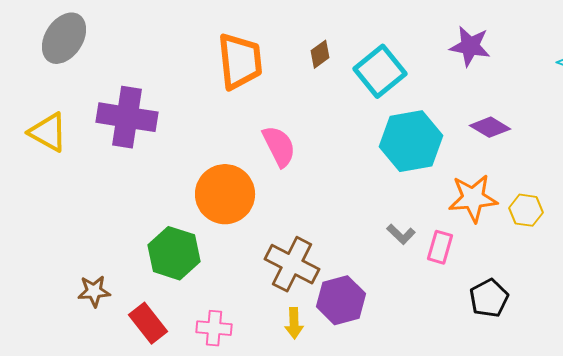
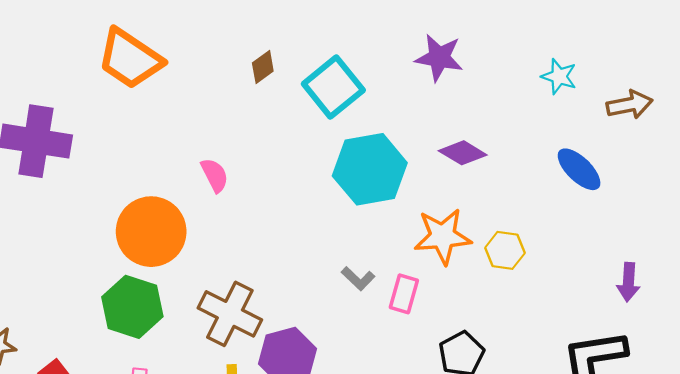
orange trapezoid: (240, 61) -> (130, 59), moved, turned 130
pink semicircle: (279, 146) -> (215, 175), size x0.7
green hexagon: (174, 253) -> (132, 307), moved

